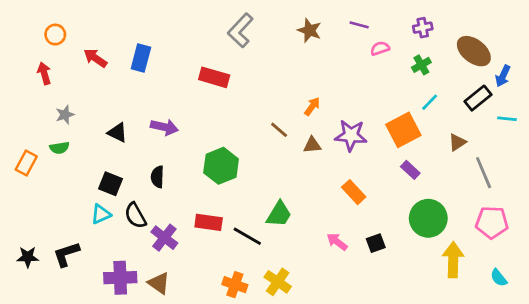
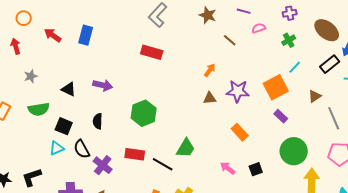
red rectangle: (214, 77) -> (152, 52), moved
brown line: (279, 130) -> (230, 40), moved
green semicircle: (59, 148) -> (39, 109), moved, size x1.5

